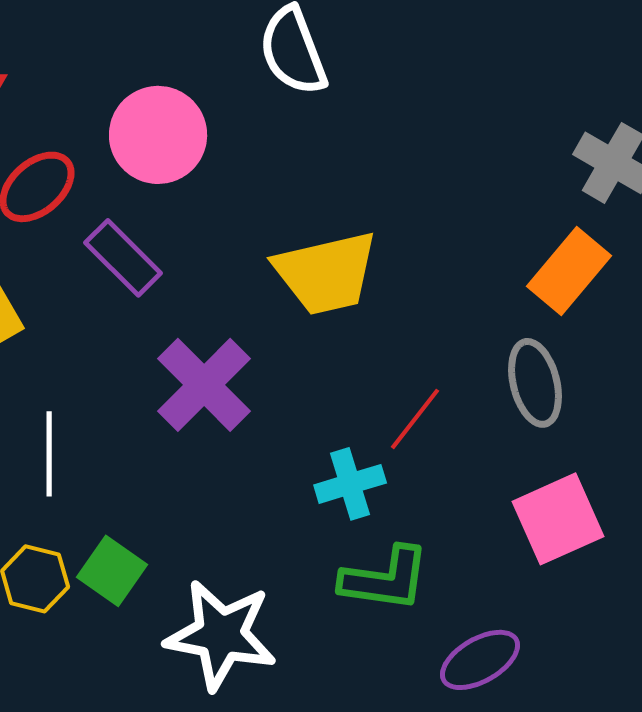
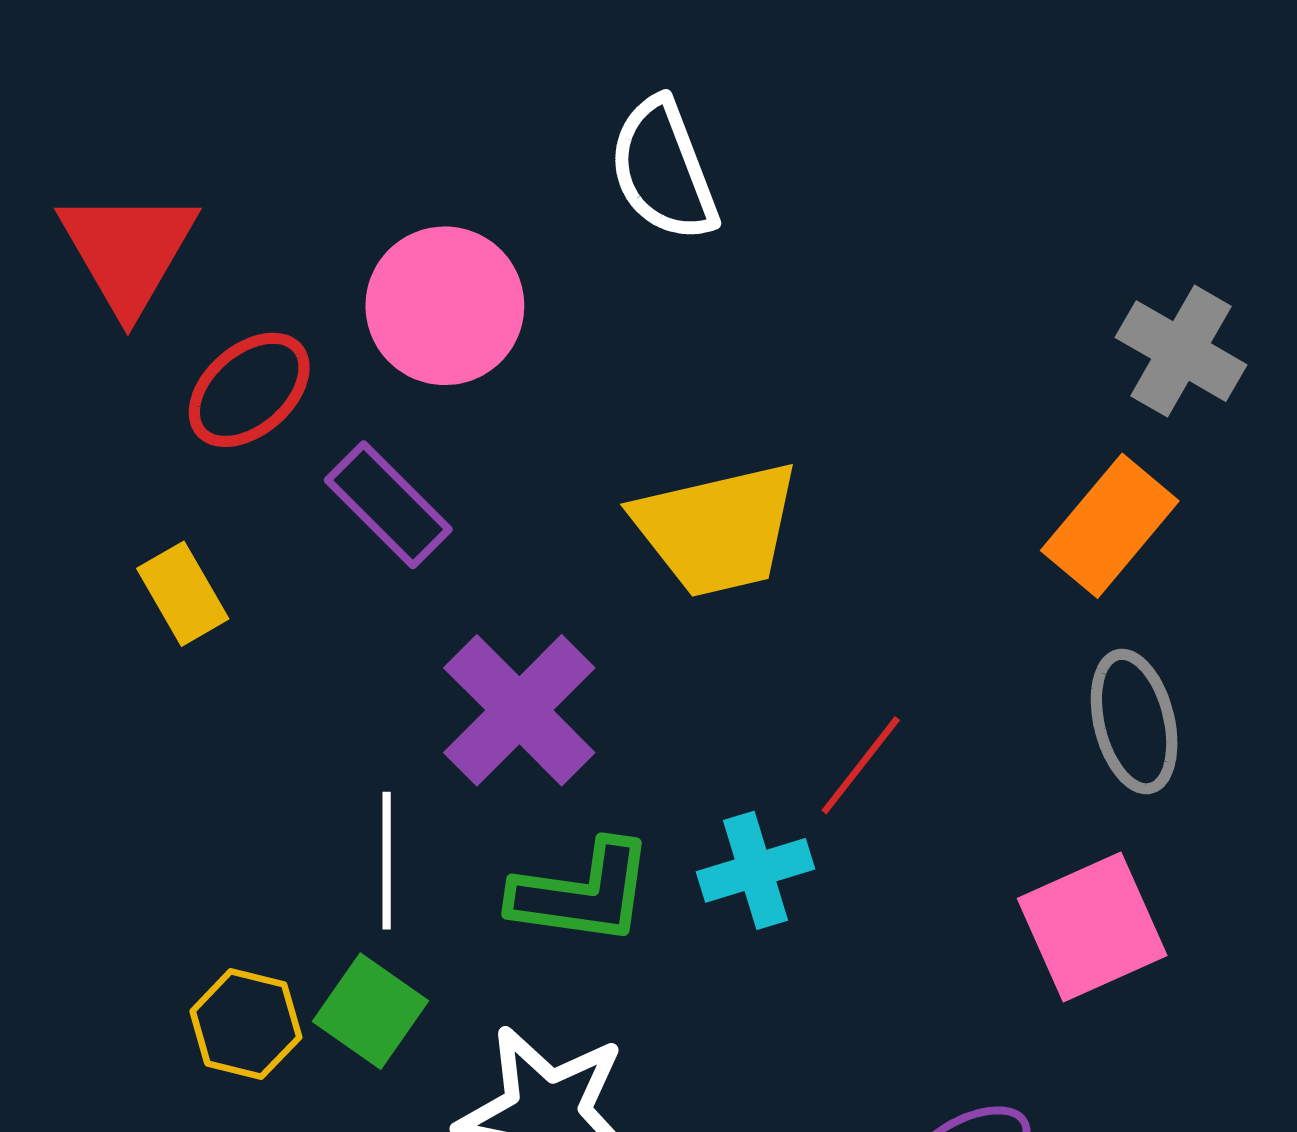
gray ellipse: (535, 383) -> (1134, 722), moved
white line: (49, 454) -> (387, 861), moved
green L-shape: (385, 579) -> (582, 893), moved

